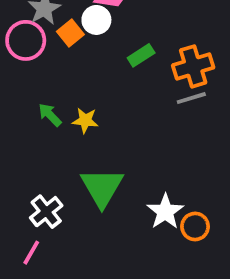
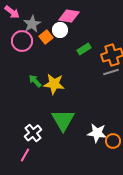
yellow star: (85, 120) -> (54, 84), size x1.5
white star: (165, 212) -> (97, 133), turned -30

